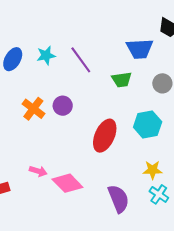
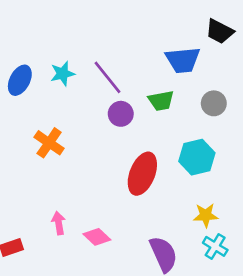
purple circle: (63, 106) -> (121, 114), moved
pink arrow: (38, 171) -> (59, 223), turned -114
pink diamond: (67, 183) -> (97, 237), size x0.7

